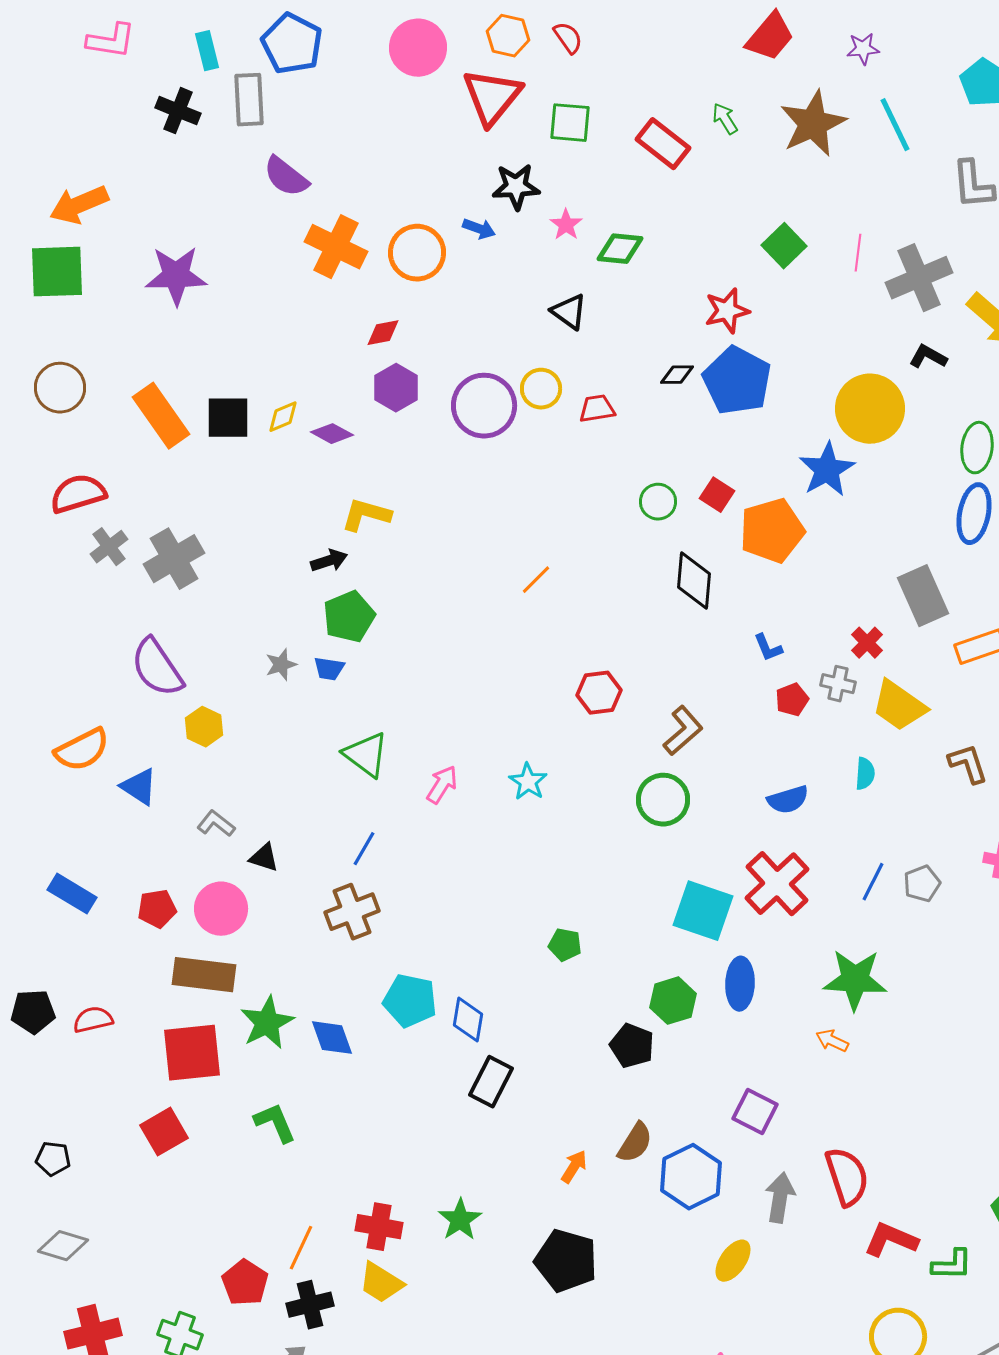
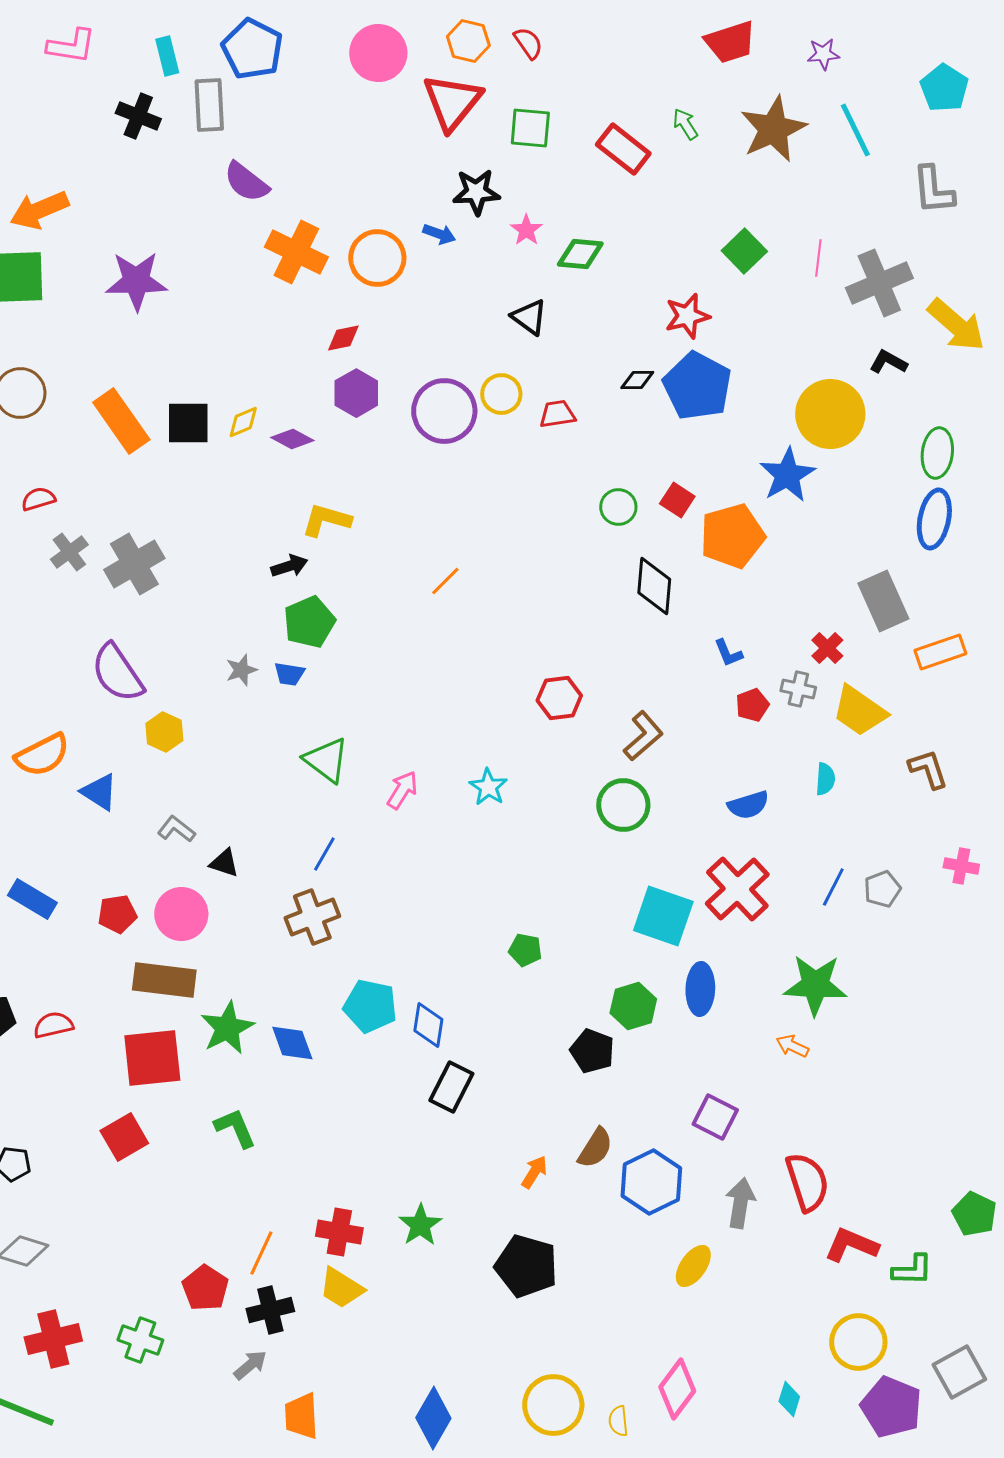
red trapezoid: (770, 37) -> (730, 42), turned 32
red semicircle: (78, 494) -> (38, 499), size x0.6
orange line: (536, 580) -> (445, 581), moved

